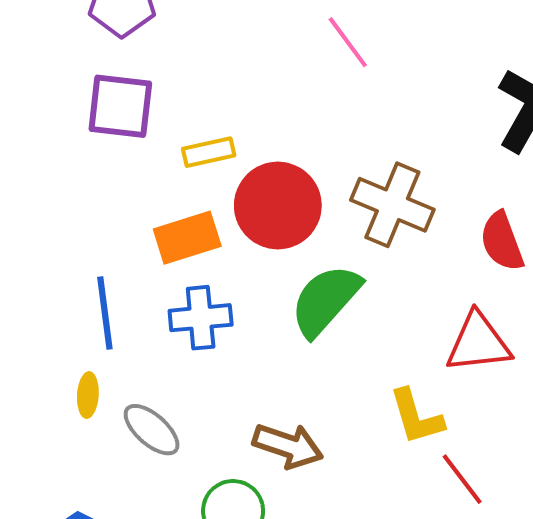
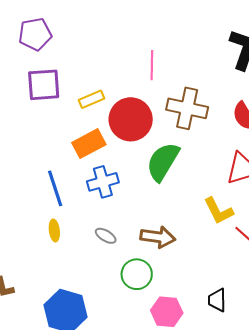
pink line: (348, 42) -> (152, 65), moved, turned 48
gray ellipse: (152, 430) -> (106, 236), moved, size x0.7

